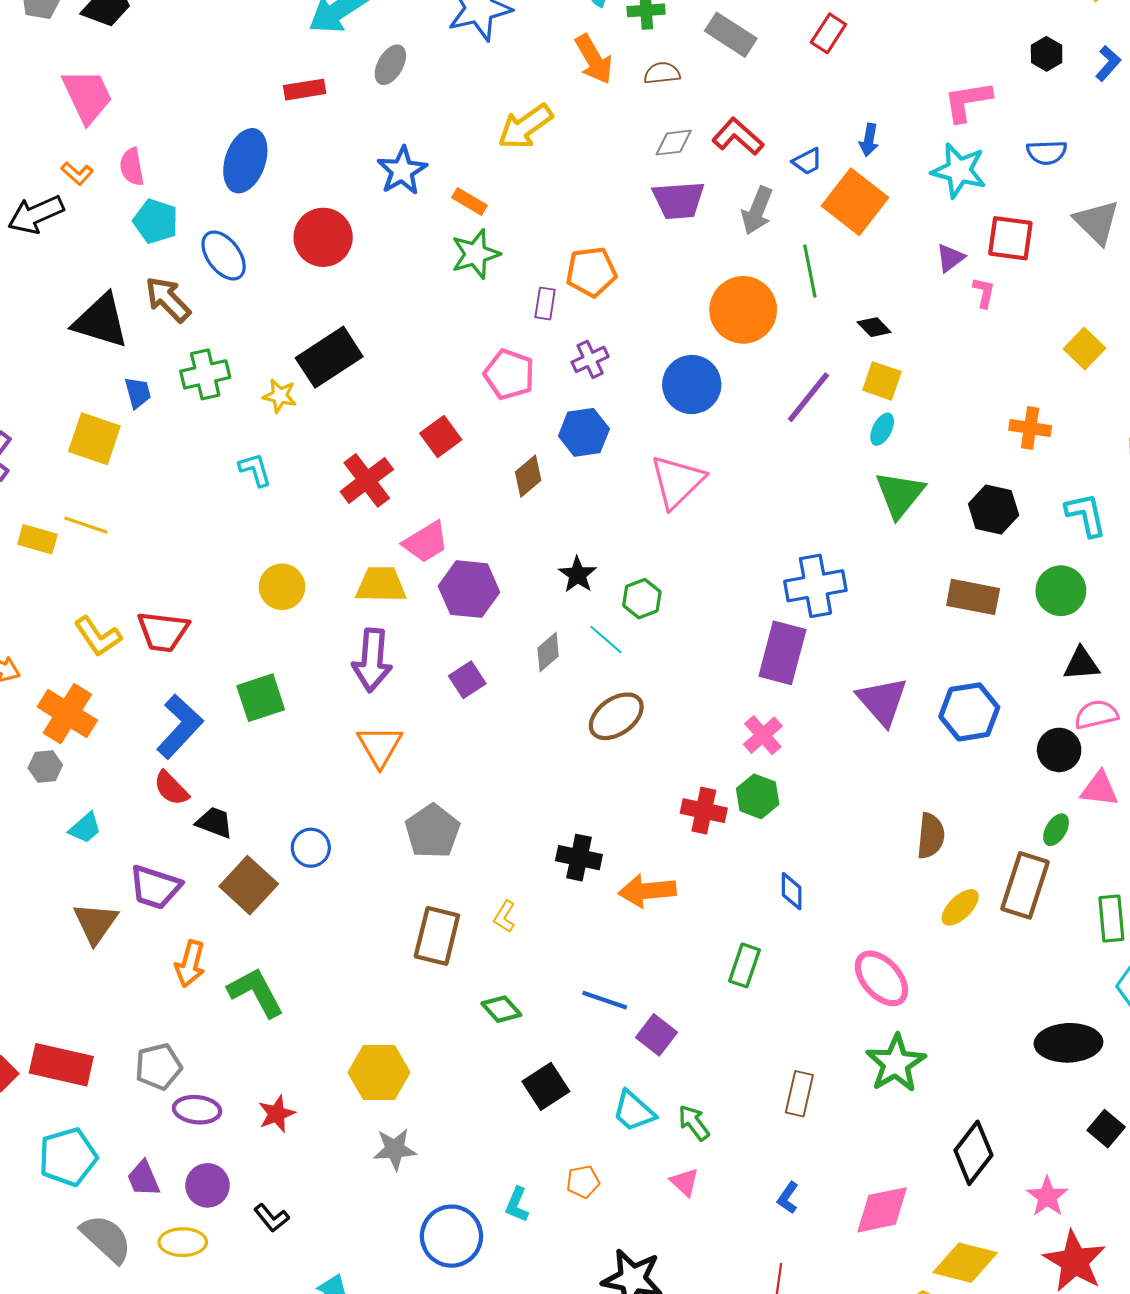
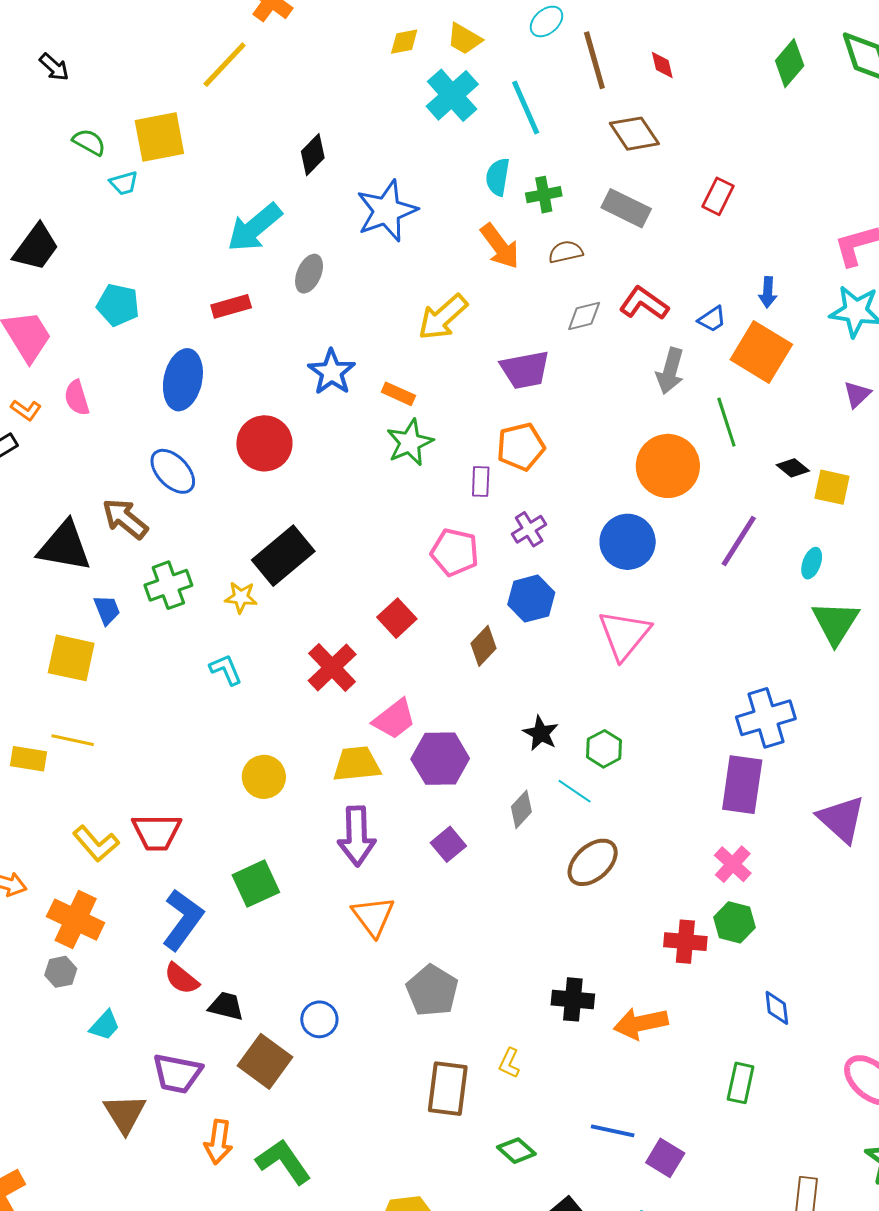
purple trapezoid: (679, 200) -> (525, 370), moved
cyan pentagon: (156, 221) -> (118, 305), moved
yellow square: (882, 381) -> (832, 487), moved

